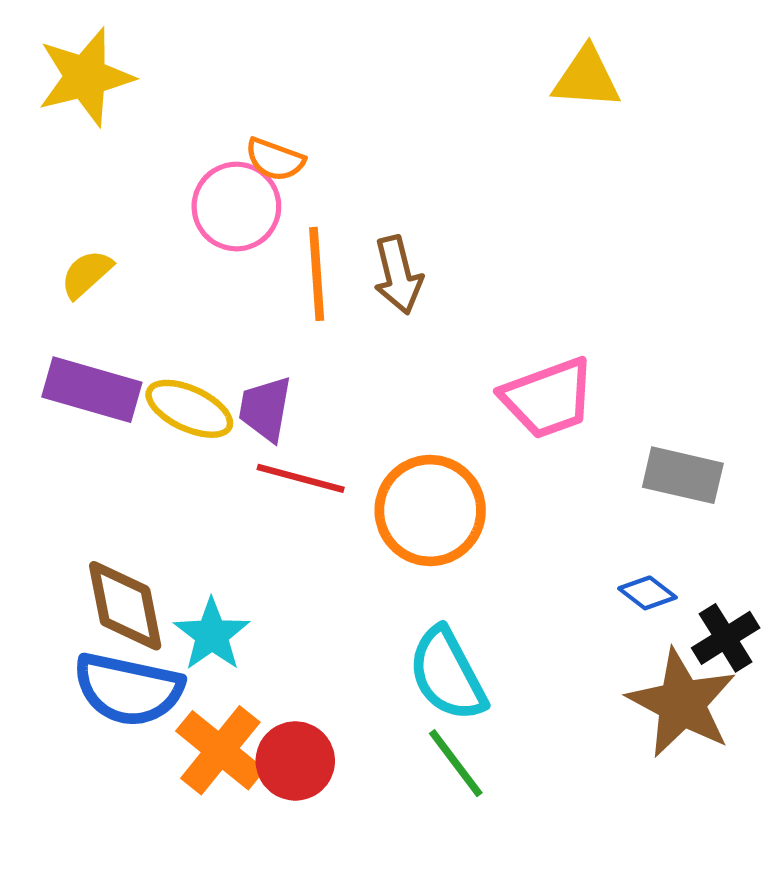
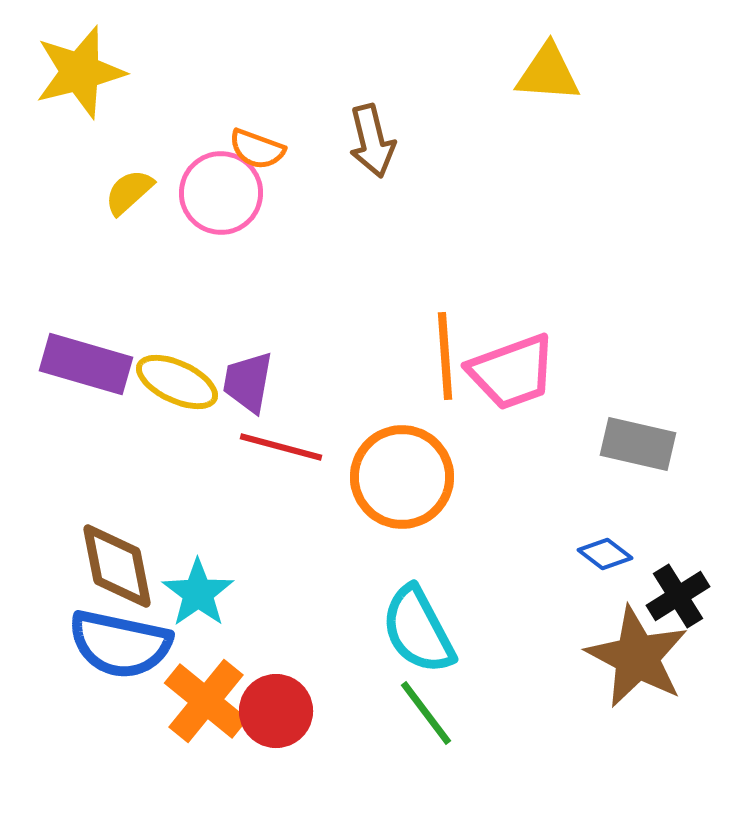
yellow semicircle: (87, 274) -> (129, 192), moved
orange line: (317, 274) -> (445, 356), moved
brown arrow: (398, 275) -> (372, 141), moved

